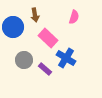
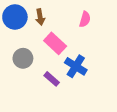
blue circle: (13, 27) -> (15, 17), moved
gray circle: (24, 60) -> (23, 58), moved

